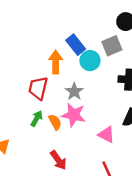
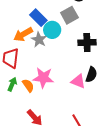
orange arrow: (56, 62) -> (23, 34), turned -114
gray star: (74, 92) -> (39, 40), moved
pink triangle: (106, 135) -> (78, 81), moved

